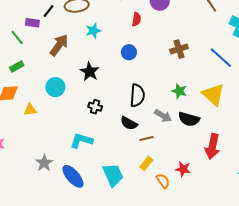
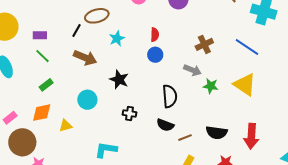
black line: (49, 11) -> (77, 31), moved
red semicircle: (136, 19) -> (155, 35), moved
purple rectangle: (32, 23) -> (40, 35), moved
brown arrow: (59, 45) -> (85, 58), turned 85
gray arrow: (163, 116) -> (192, 70), moved
black semicircle: (189, 119) -> (217, 133), moved
cyan L-shape: (82, 140) -> (106, 150), moved

